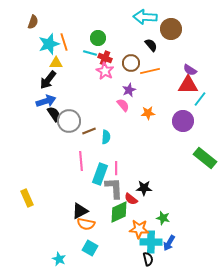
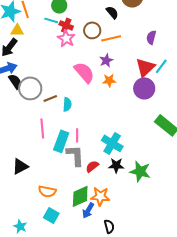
purple semicircle: (190, 70) -> (151, 37), turned 72
red triangle: (188, 85) -> (145, 67), moved, turned -45
purple star: (129, 90) -> (106, 60), moved
pink semicircle: (123, 105) -> (84, 72), size x1.6
black star: (144, 188) -> (116, 165), moved
red semicircle: (131, 199) -> (92, 166), turned 104
black triangle: (80, 211) -> (20, 166), moved
green diamond: (119, 212) -> (80, 196), moved
green star: (163, 218) -> (140, 171), moved, size x1.5
cyan cross: (151, 242) -> (112, 143), moved, turned 30
blue arrow: (169, 243) -> (88, 210), moved

